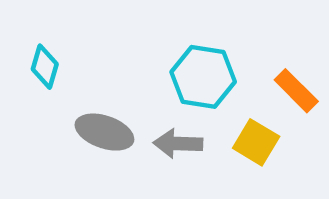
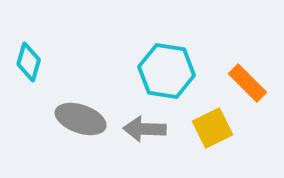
yellow square: (256, 142) -> (213, 128), turned 33

